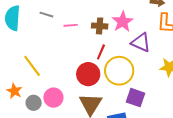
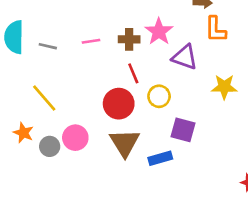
gray line: (46, 15) -> (48, 46), moved
red line: (101, 52) -> (133, 73), turned -42
yellow circle: (119, 71) -> (159, 96), size x0.6

